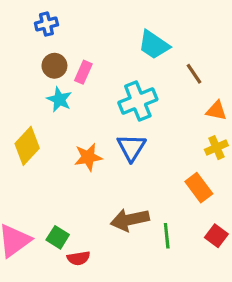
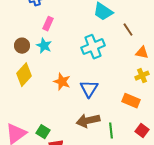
brown circle: (54, 66) -> (22, 46), moved
pink rectangle: (83, 72) -> (48, 24), moved
blue triangle: (131, 148) -> (89, 89), moved
orange star: (88, 157) -> (62, 82), turned 30
orange rectangle: (199, 188) -> (131, 101), turned -30

